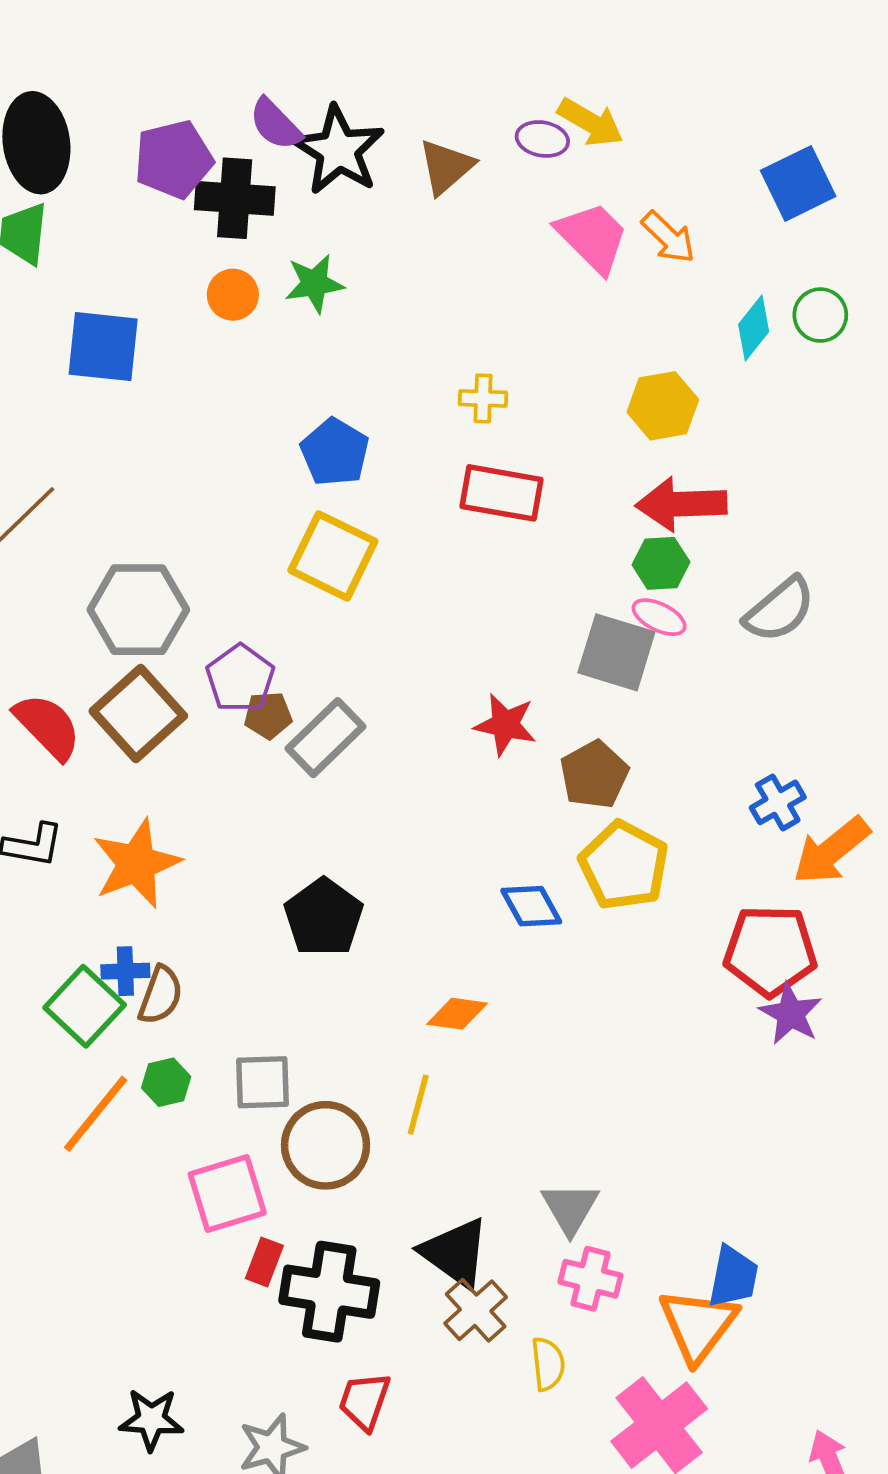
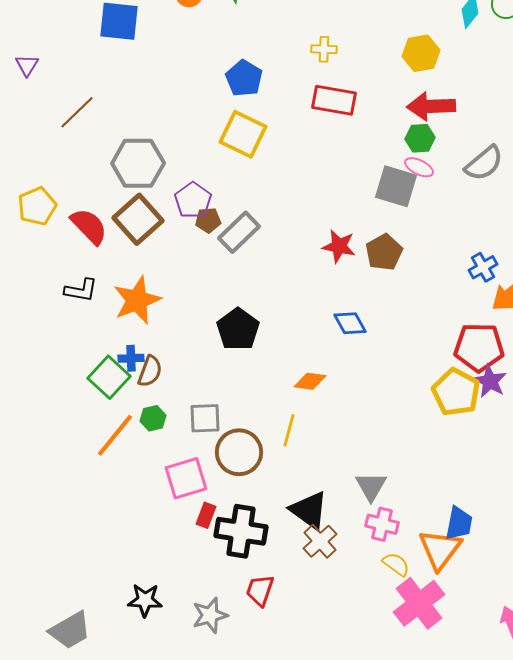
red star: (505, 725) -> (339, 246), moved
yellow pentagon: (624, 865) -> (456, 392), moved
yellow semicircle: (548, 1364) -> (396, 564), moved, turned -48

